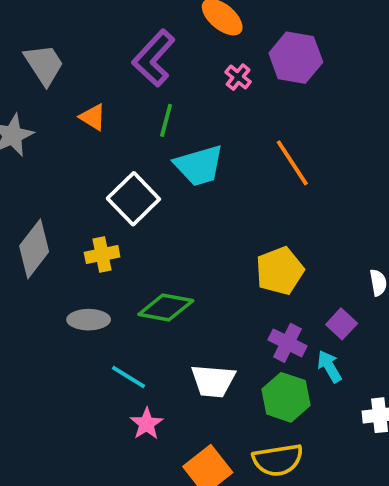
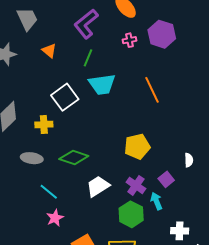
pink cross: (238, 77) -> (130, 40), turned 32
white trapezoid: (213, 381) -> (98, 186), moved, turned 135

